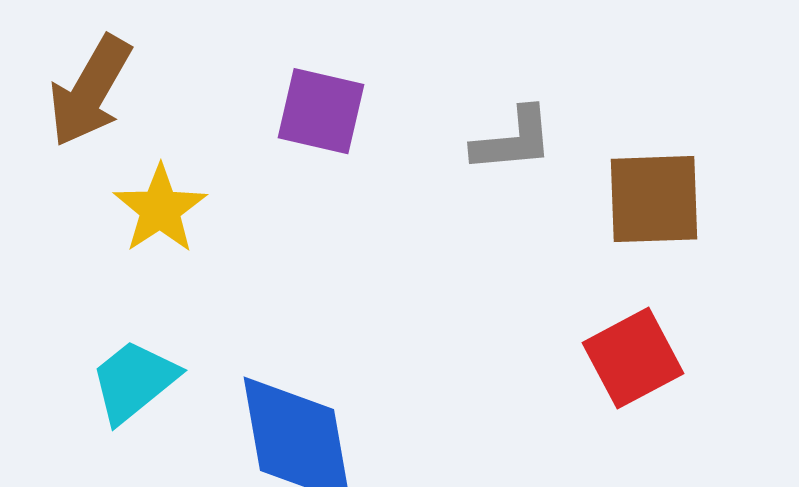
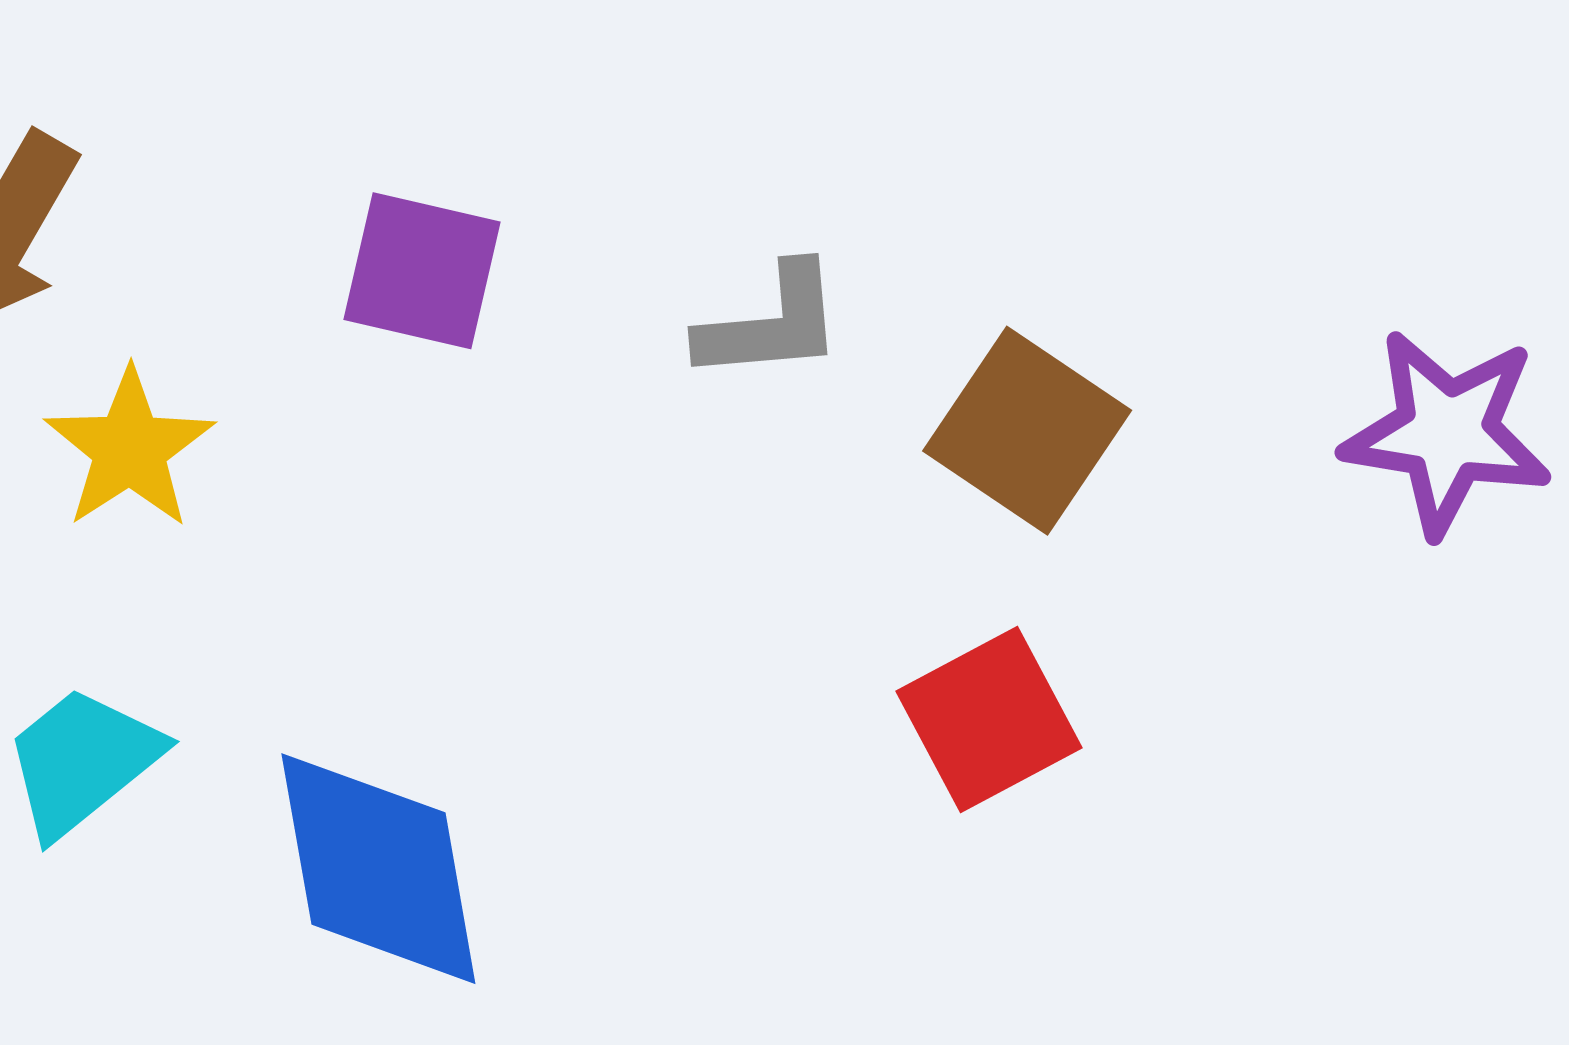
brown square: (654, 199) -> (1027, 431), turned 36

